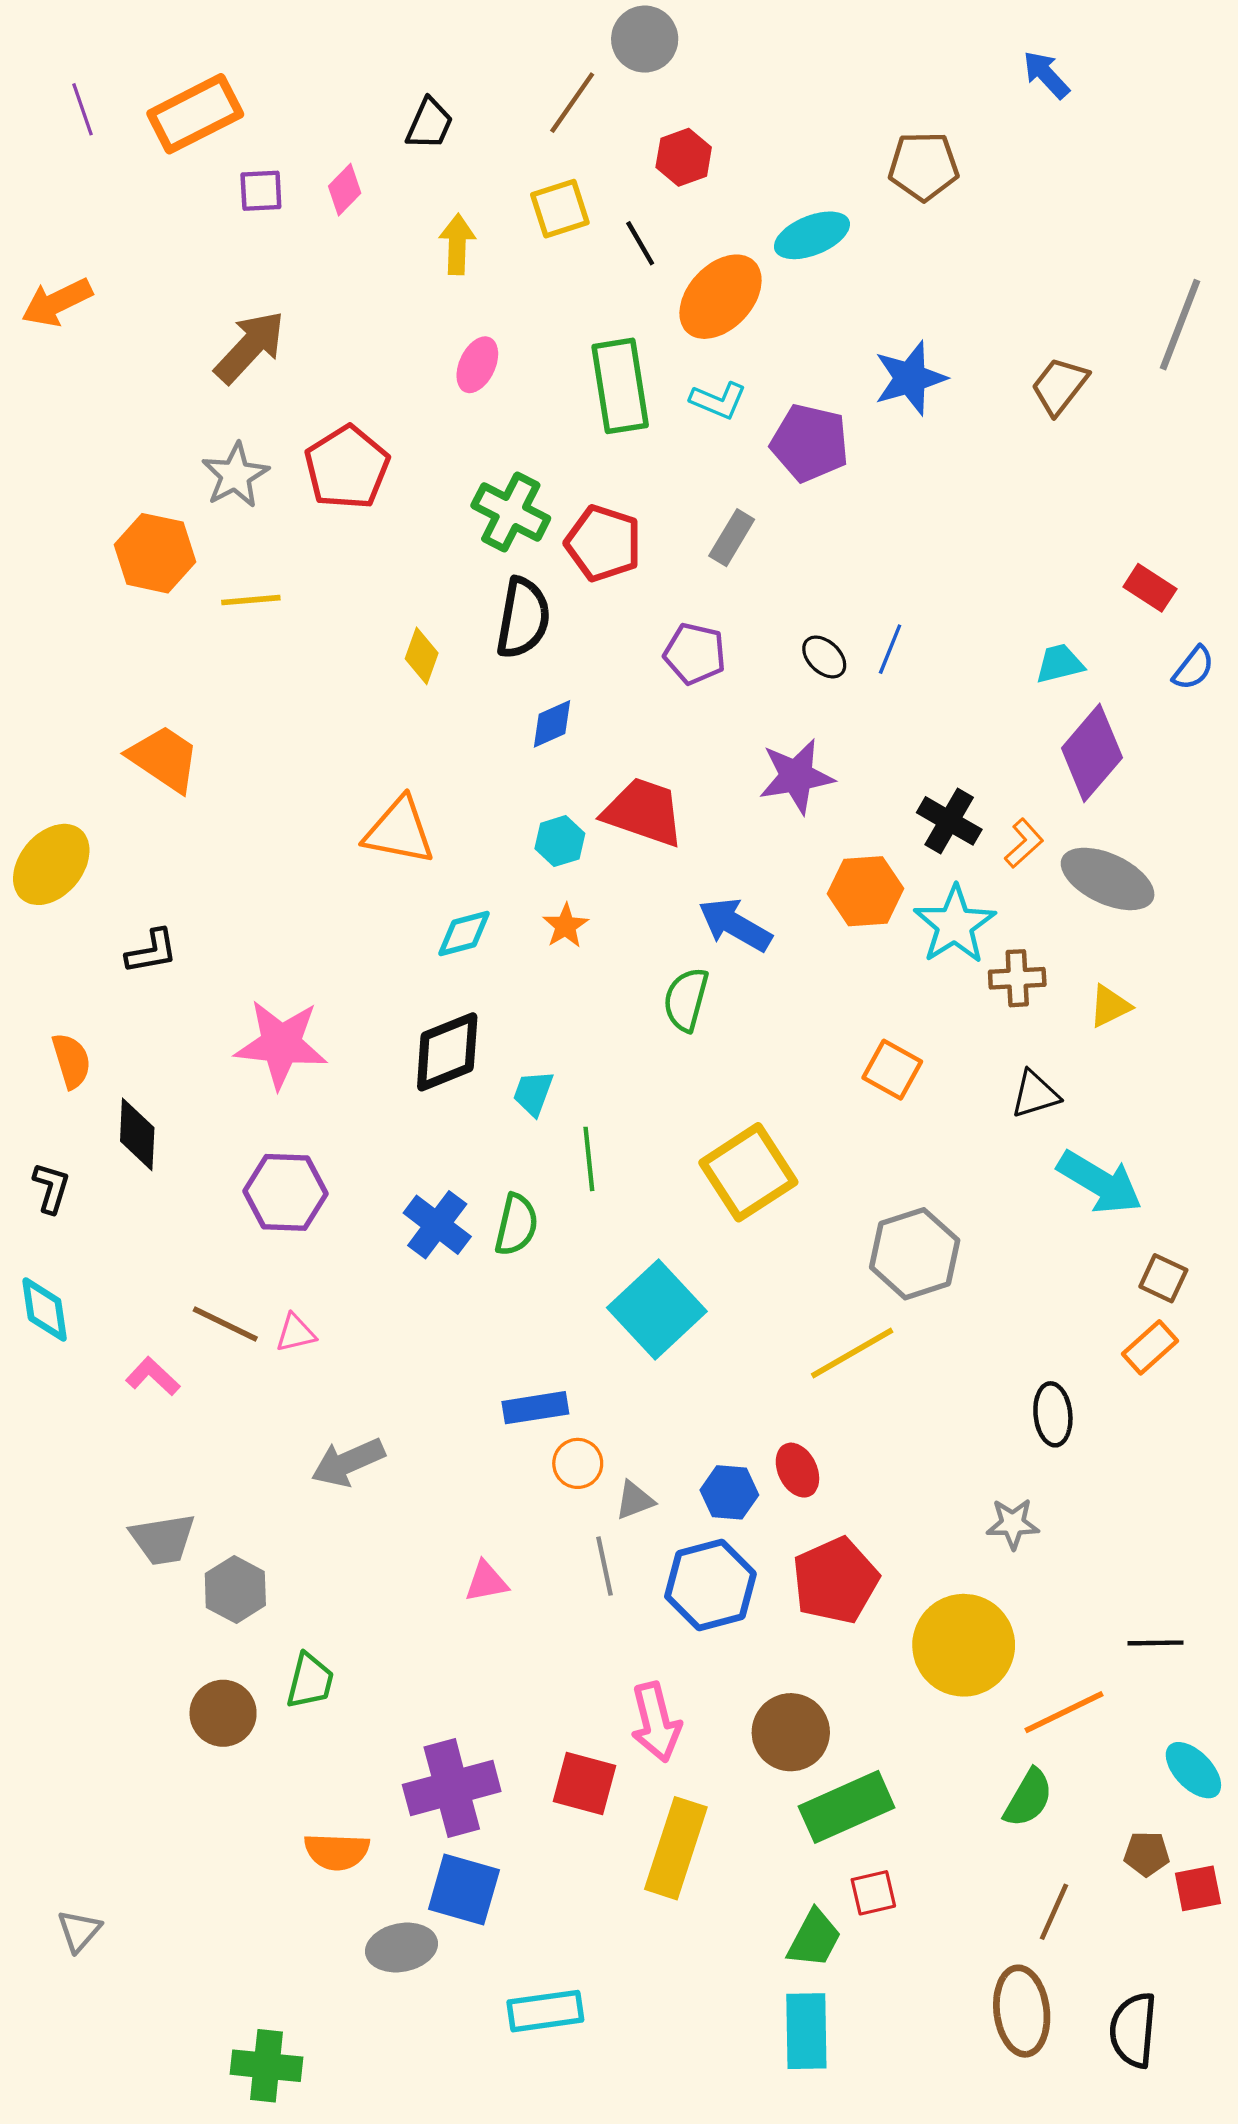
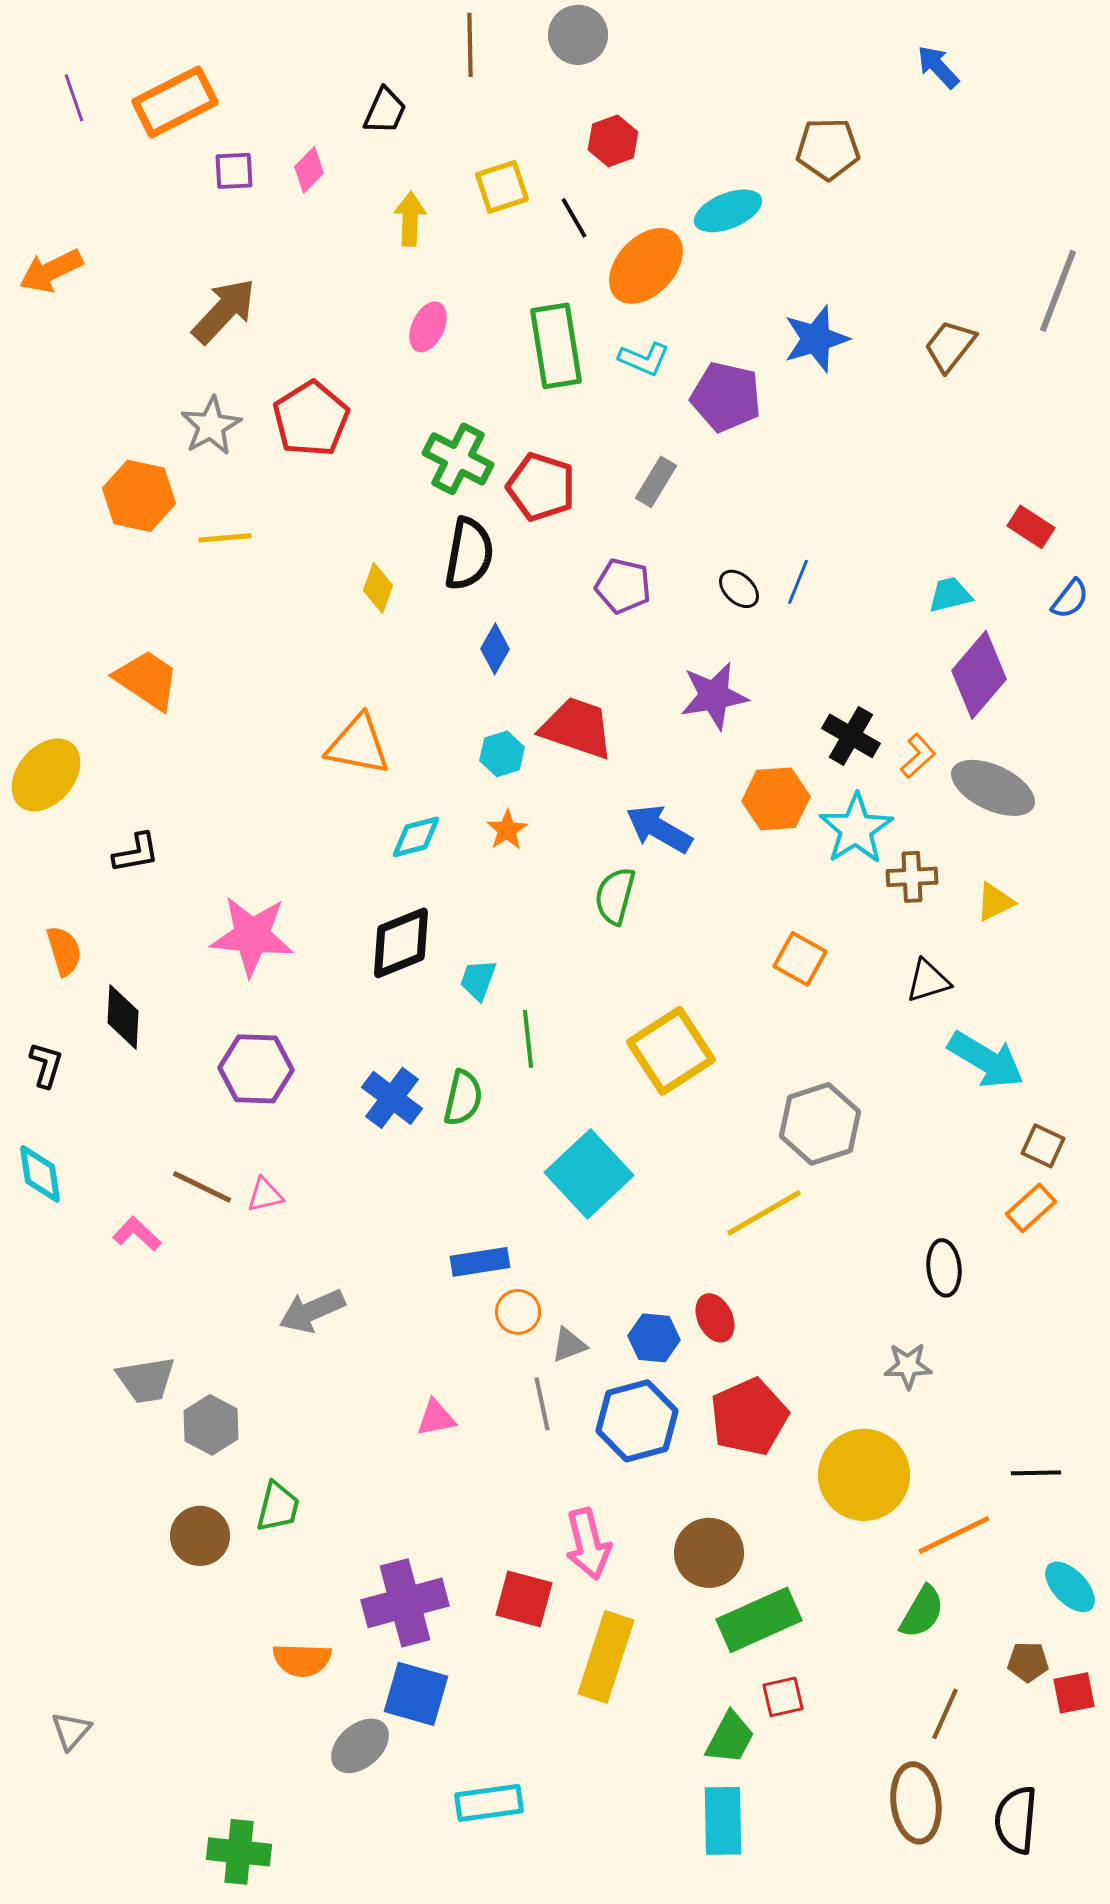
brown line: (572, 103) -> (470, 45), moved, turned -36
blue diamond: (552, 724) -> (495, 649), turned -36
gray ellipse: (401, 1947) -> (360, 1746), turned -30

